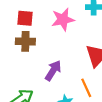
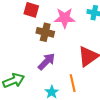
brown cross: (25, 41) -> (45, 32), moved

